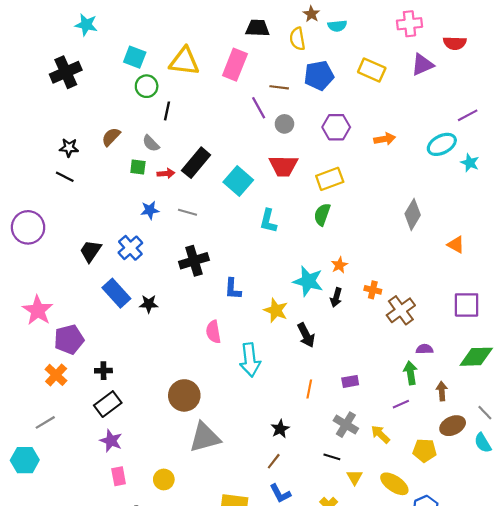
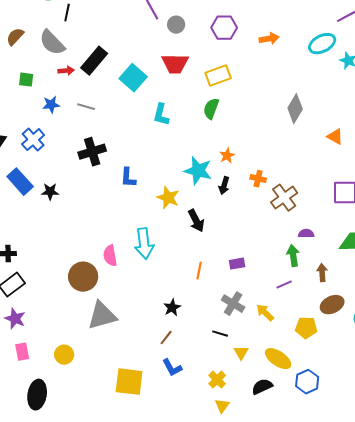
gray semicircle: (151, 143) -> (52, 43), size x1.6
green square: (138, 167) -> (26, 80), moved
pink semicircle: (213, 332) -> (110, 256), moved

